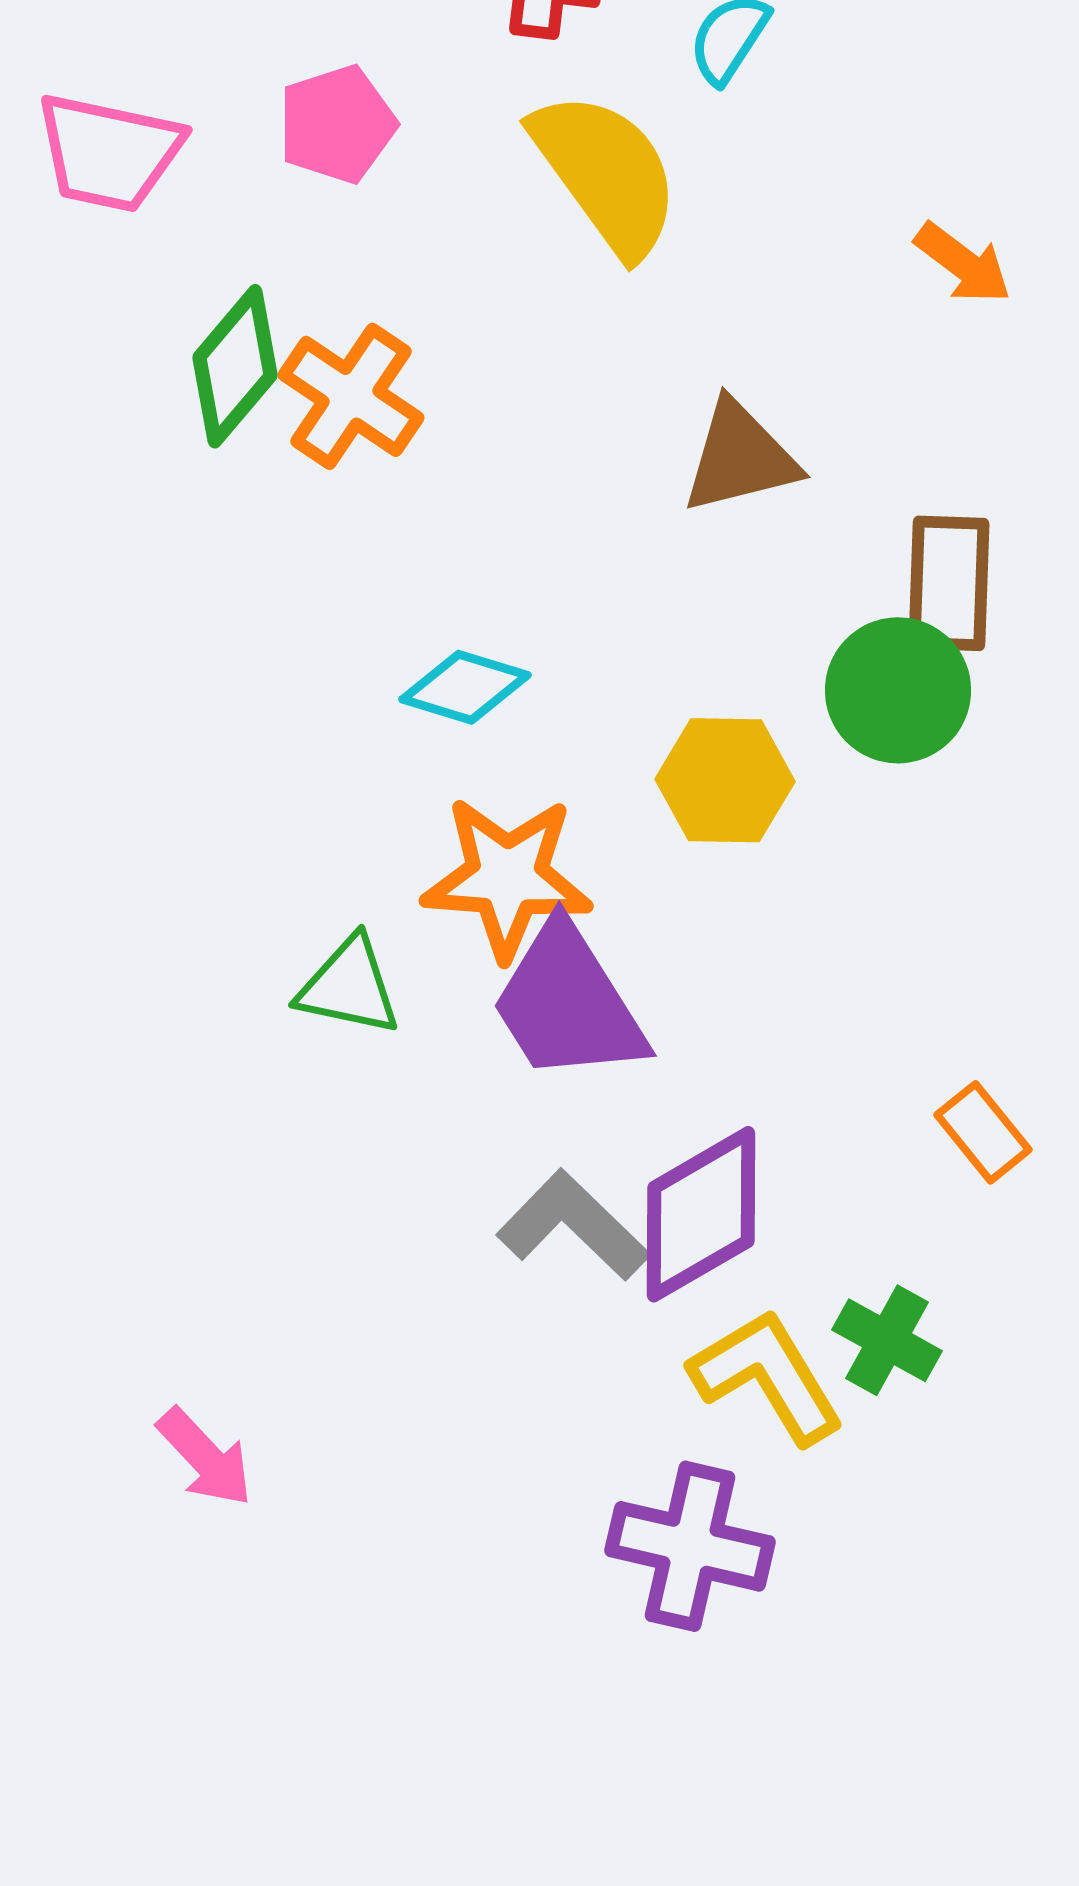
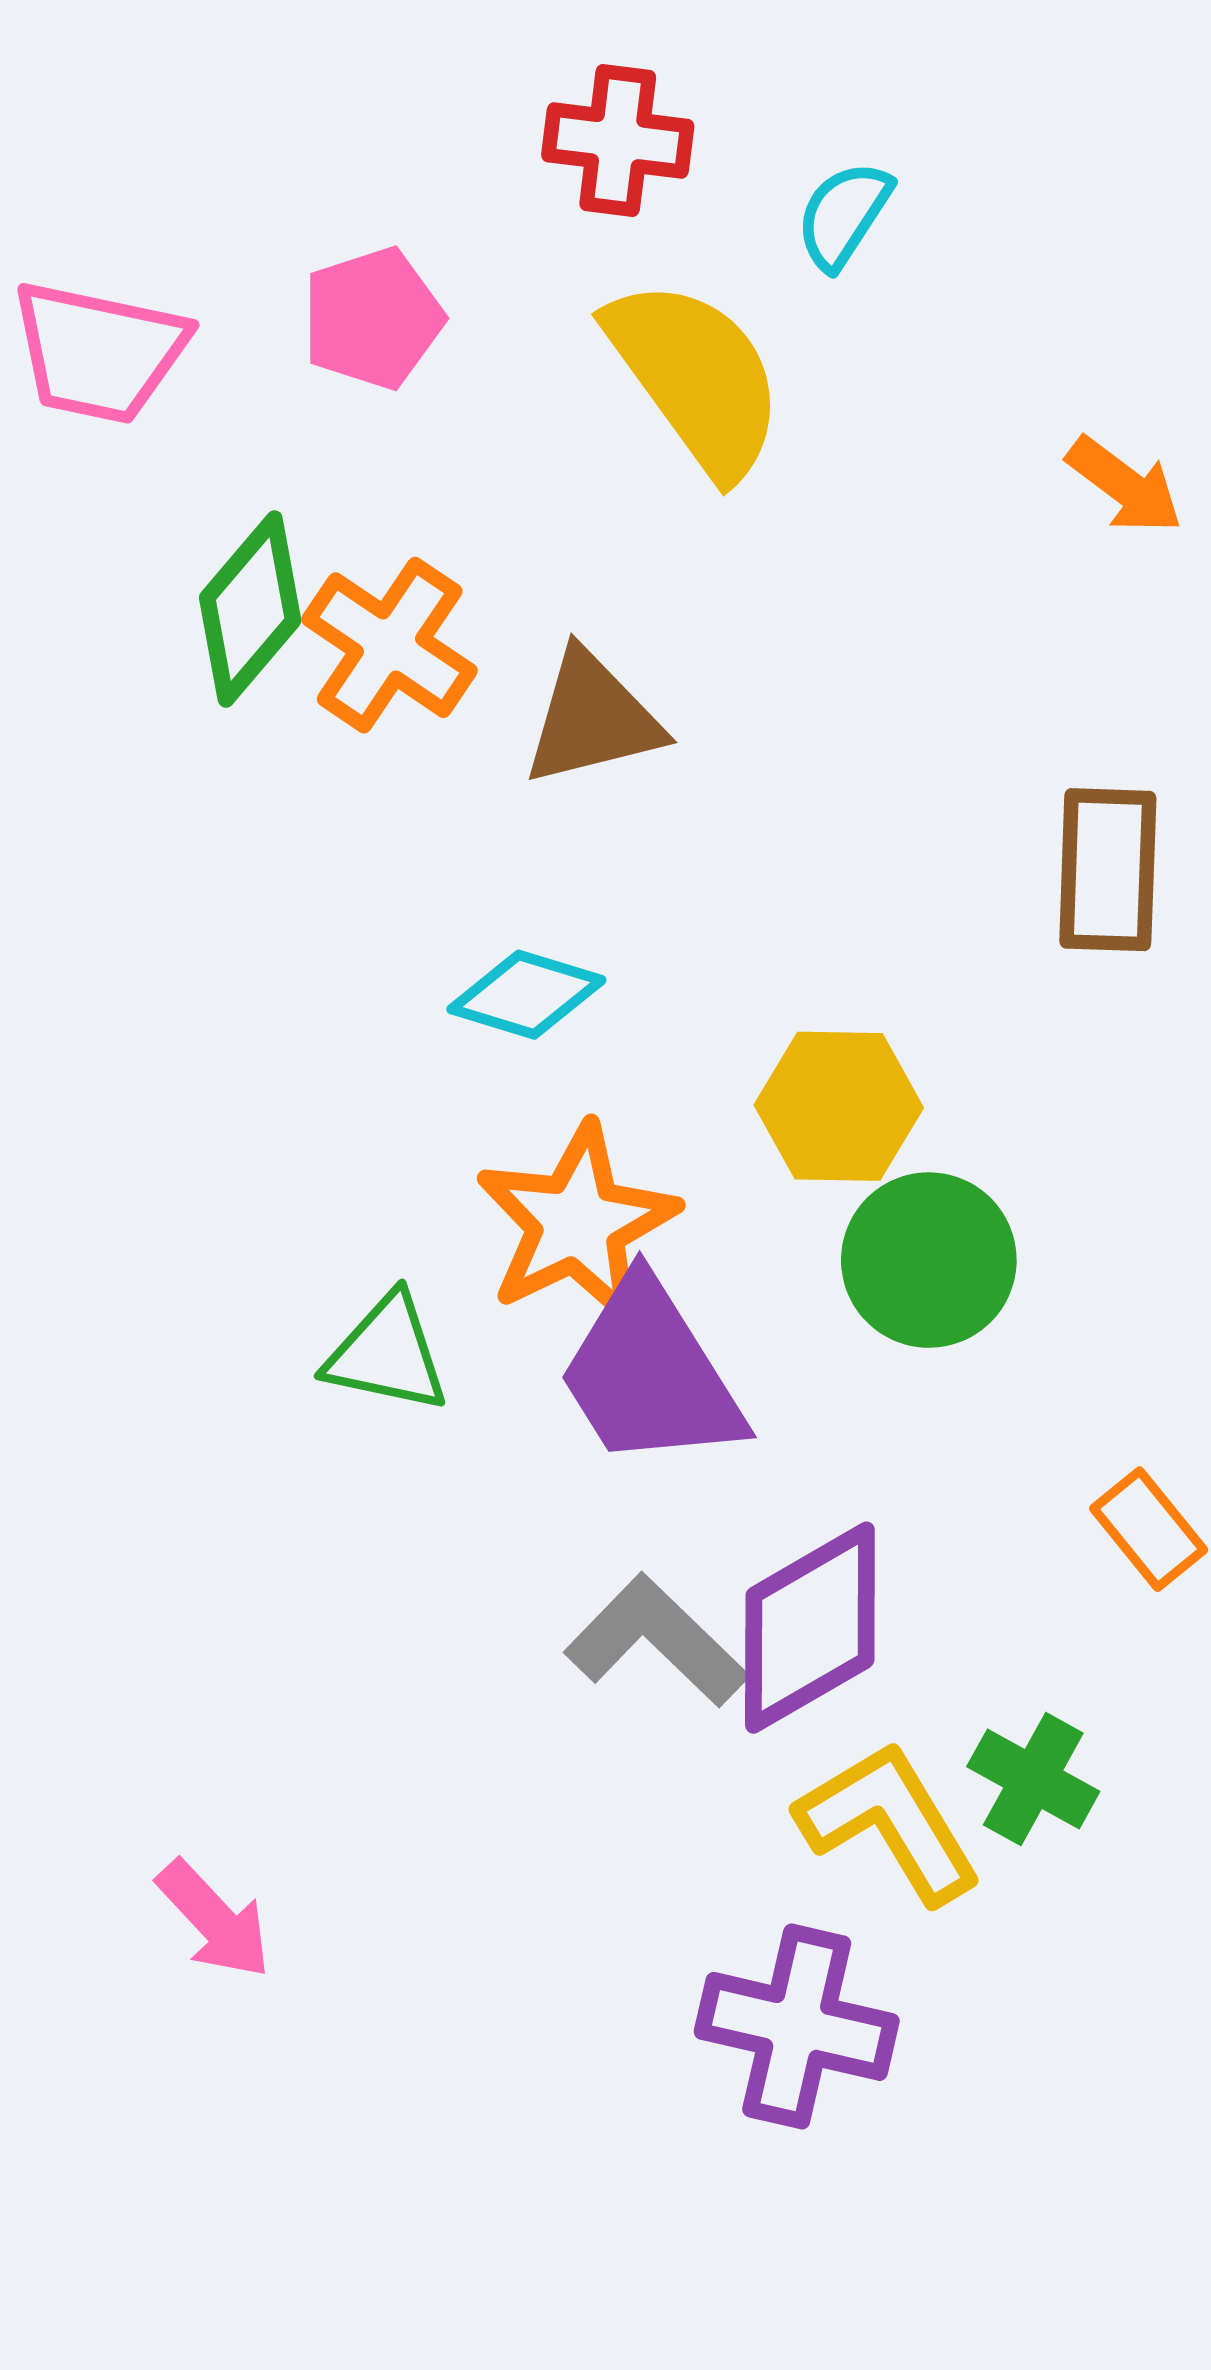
brown triangle: (740, 457) -> (593, 718), moved
green circle: (898, 690) -> (929, 1260), moved
orange star: (507, 877) -> (577, 1223), turned -30

